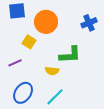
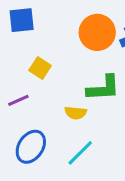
orange circle: (46, 22) -> (97, 32), moved

